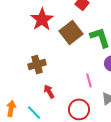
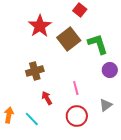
pink line: (89, 80) -> (76, 88), moved

